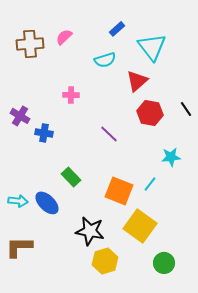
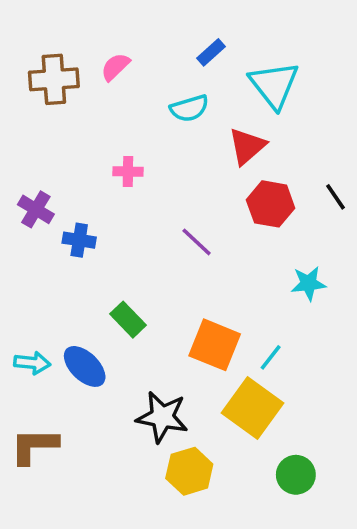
cyan line: (150, 184) -> (271, 357), moved

